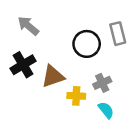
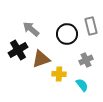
gray arrow: (28, 26) -> (31, 29), moved
gray cross: (102, 83) -> (86, 60), moved

